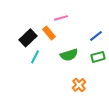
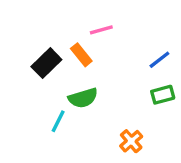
green semicircle: (69, 55) -> (83, 98), moved
cyan line: (35, 57) -> (58, 121), moved

